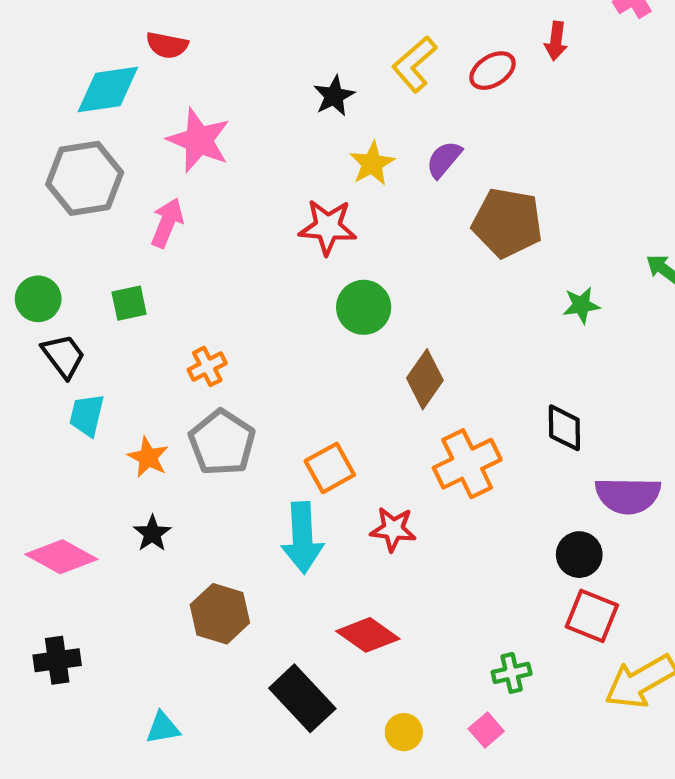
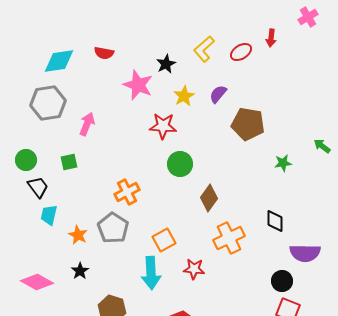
red semicircle: (167, 45) -> (104, 53), moved
pink star: (199, 140) -> (138, 85), moved
orange cross: (207, 366) -> (127, 192), moved, size x1.4

